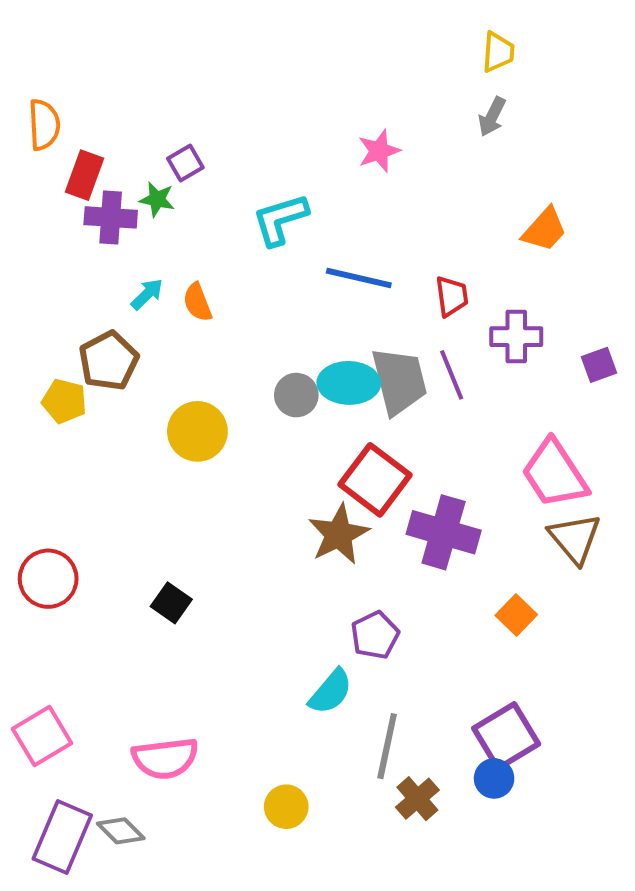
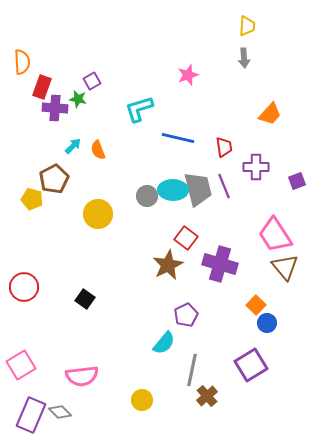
gray arrow: (492, 117) -> (244, 58), turned -30
red square: (375, 480) -> (186, 238), size x0.7
blue circle: (494, 778) -> (267, 323), moved

